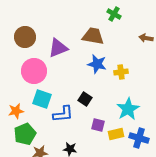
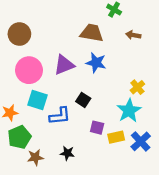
brown arrow: (146, 38) -> (133, 35), moved
purple triangle: (58, 48) -> (64, 65), moved
yellow cross: (121, 72) -> (137, 87), moved, turned -32
blue cross: (139, 138) -> (141, 141), turned 30

